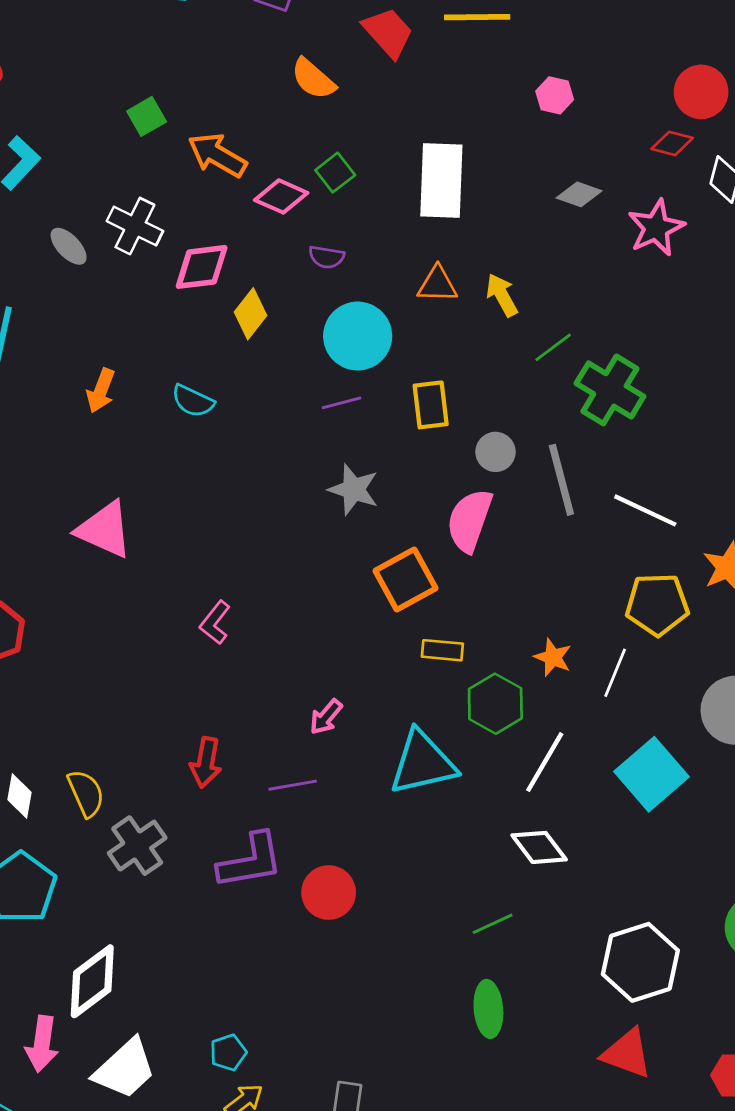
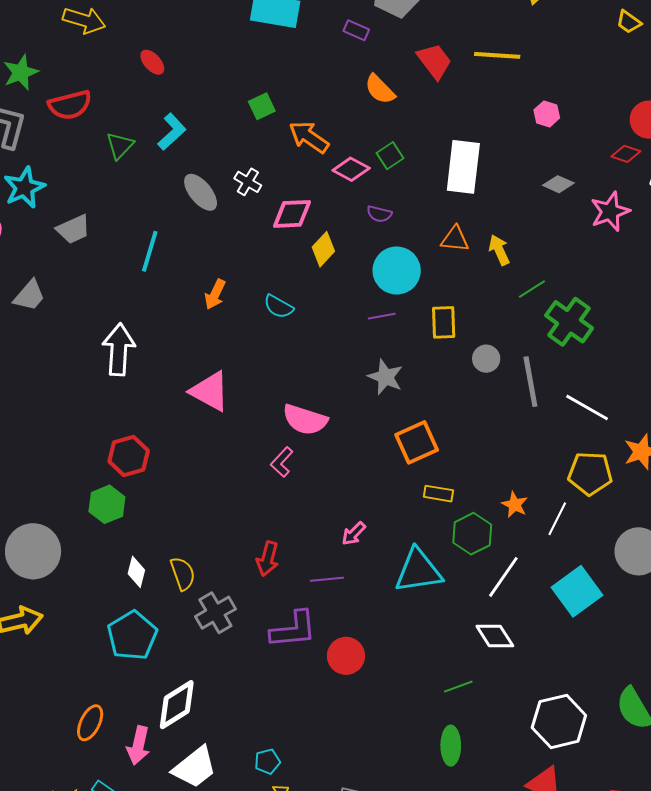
white cross: (135, 226) -> (248, 182), size x0.7
gray ellipse: (69, 246) -> (201, 192), size x1.4
pink semicircle: (470, 520) -> (305, 420), moved, turned -96

